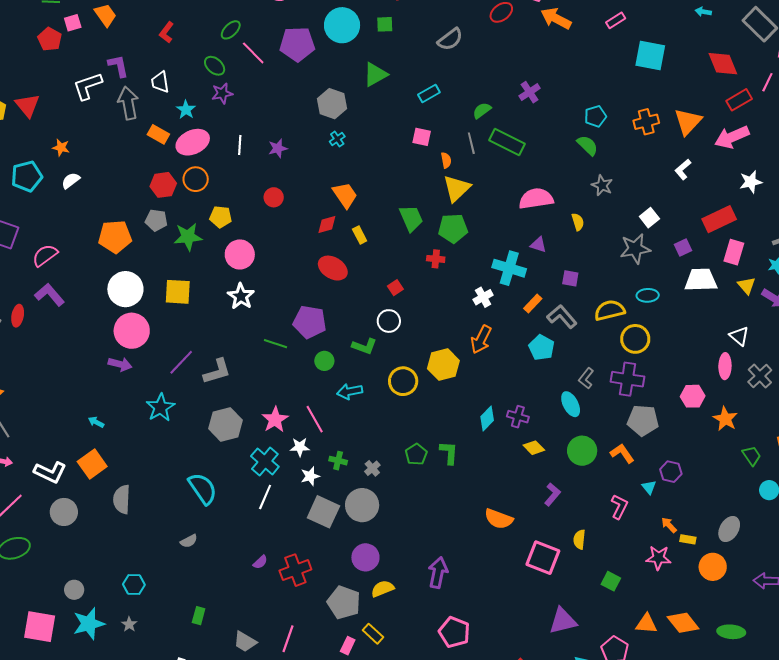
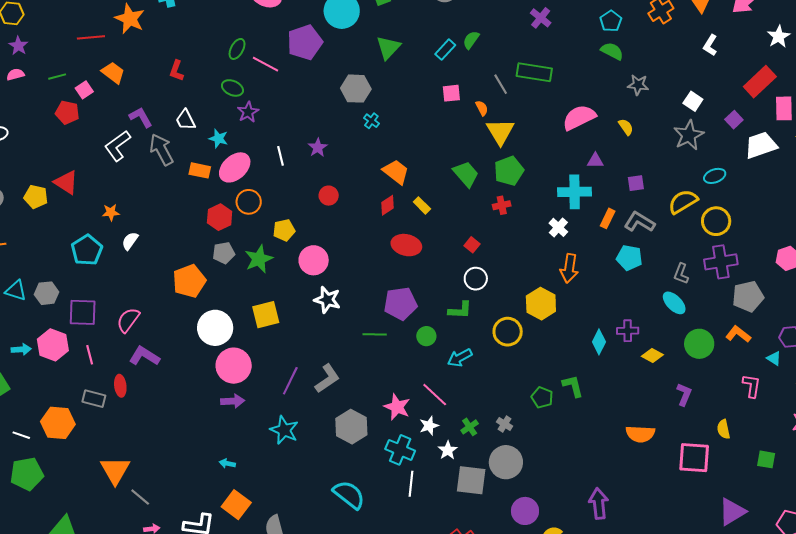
green semicircle: (482, 110) -> (471, 40), moved
green cross: (338, 461) -> (470, 427), turned -30

